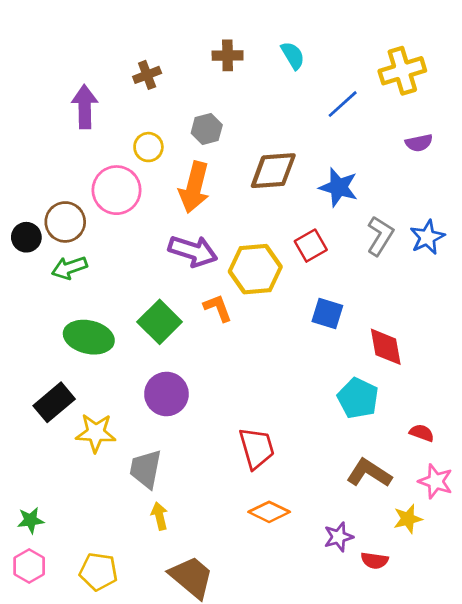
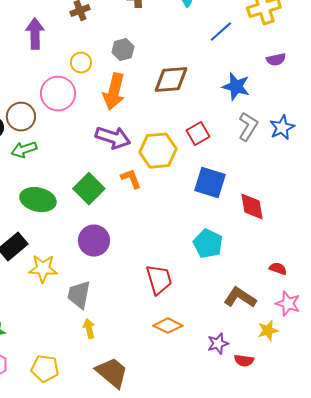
blue star: (339, 187) -> (236, 87), moved
blue square: (327, 314) -> (210, 183), size x1.4
cyan pentagon: (358, 398) -> (208, 244), moved

